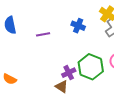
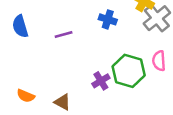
brown triangle: (62, 87) -> (62, 102), moved

